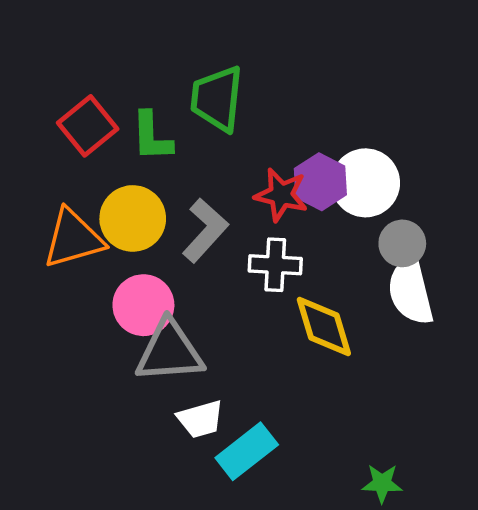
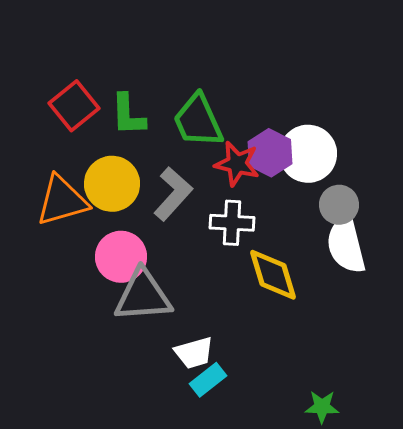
green trapezoid: (217, 99) -> (198, 121), moved, turned -30
white trapezoid: (200, 419) -> (194, 353), moved
cyan rectangle: (247, 451) -> (208, 380), size x0.7

